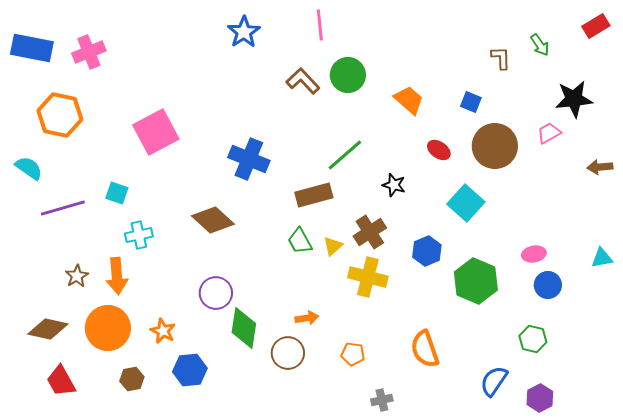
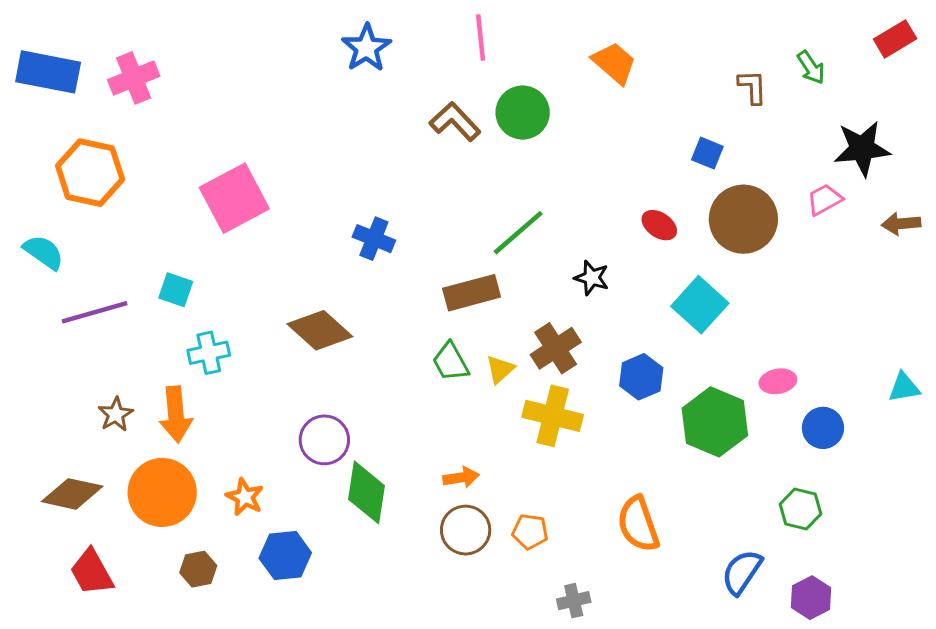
orange trapezoid: (409, 100) -> (614, 63), moved
blue cross: (249, 159) -> (374, 239), size x0.7
brown arrow: (600, 167) -> (901, 224), moved
pink ellipse: (534, 254) -> (778, 381), moved
brown circle: (288, 353) -> (466, 530), moved

